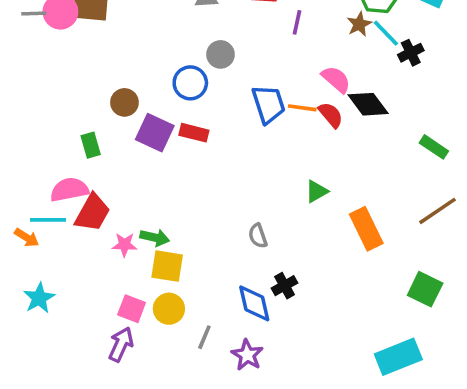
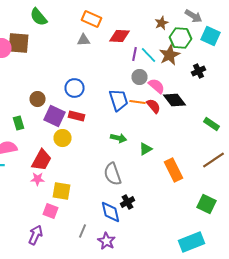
brown star: (359, 24) -> (170, 55), size x1.5
cyan line: (386, 33) -> (148, 55), moved
gray circle: (221, 54) -> (140, 77), moved
red trapezoid: (92, 213) -> (42, 160), moved
gray semicircle: (258, 236) -> (112, 174), size x1.6
green arrow: (155, 238) -> (118, 138), moved
pink square: (132, 309) -> (50, 211), moved
yellow circle: (169, 309) -> (62, 138), moved

